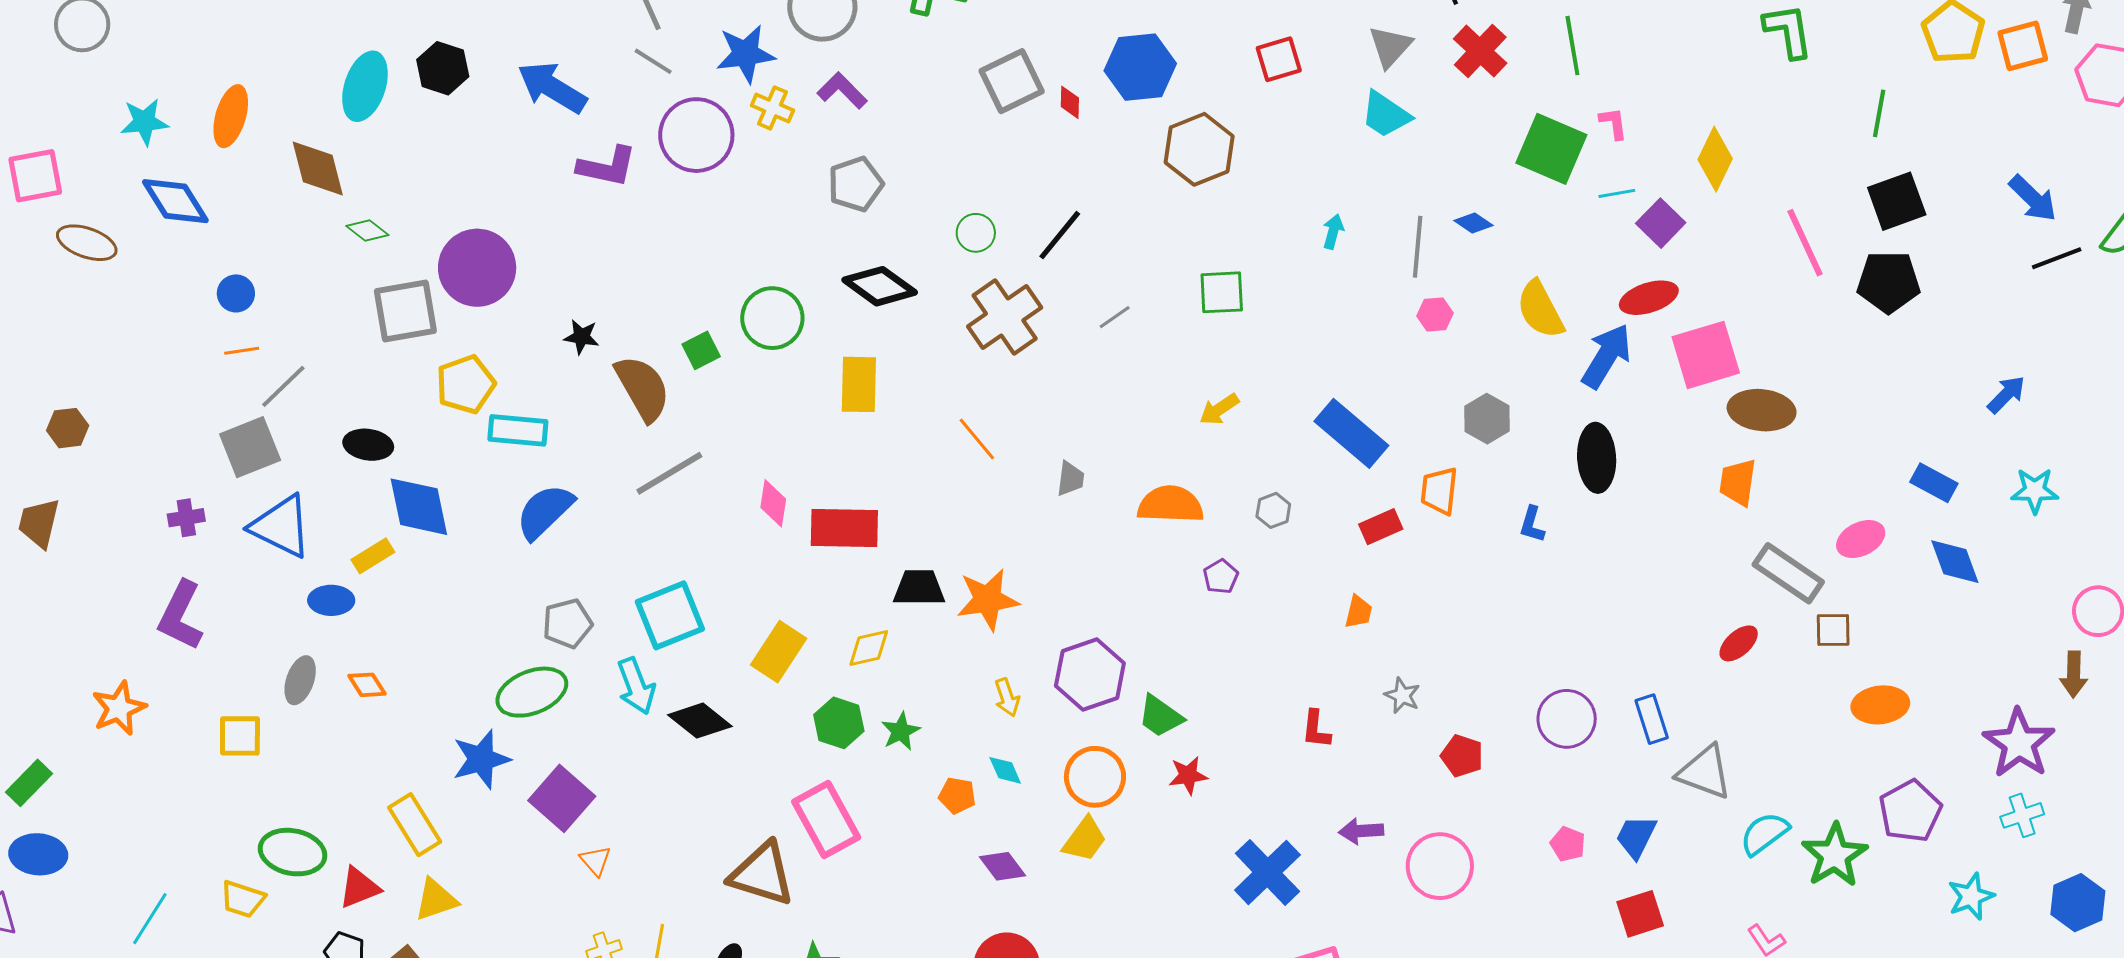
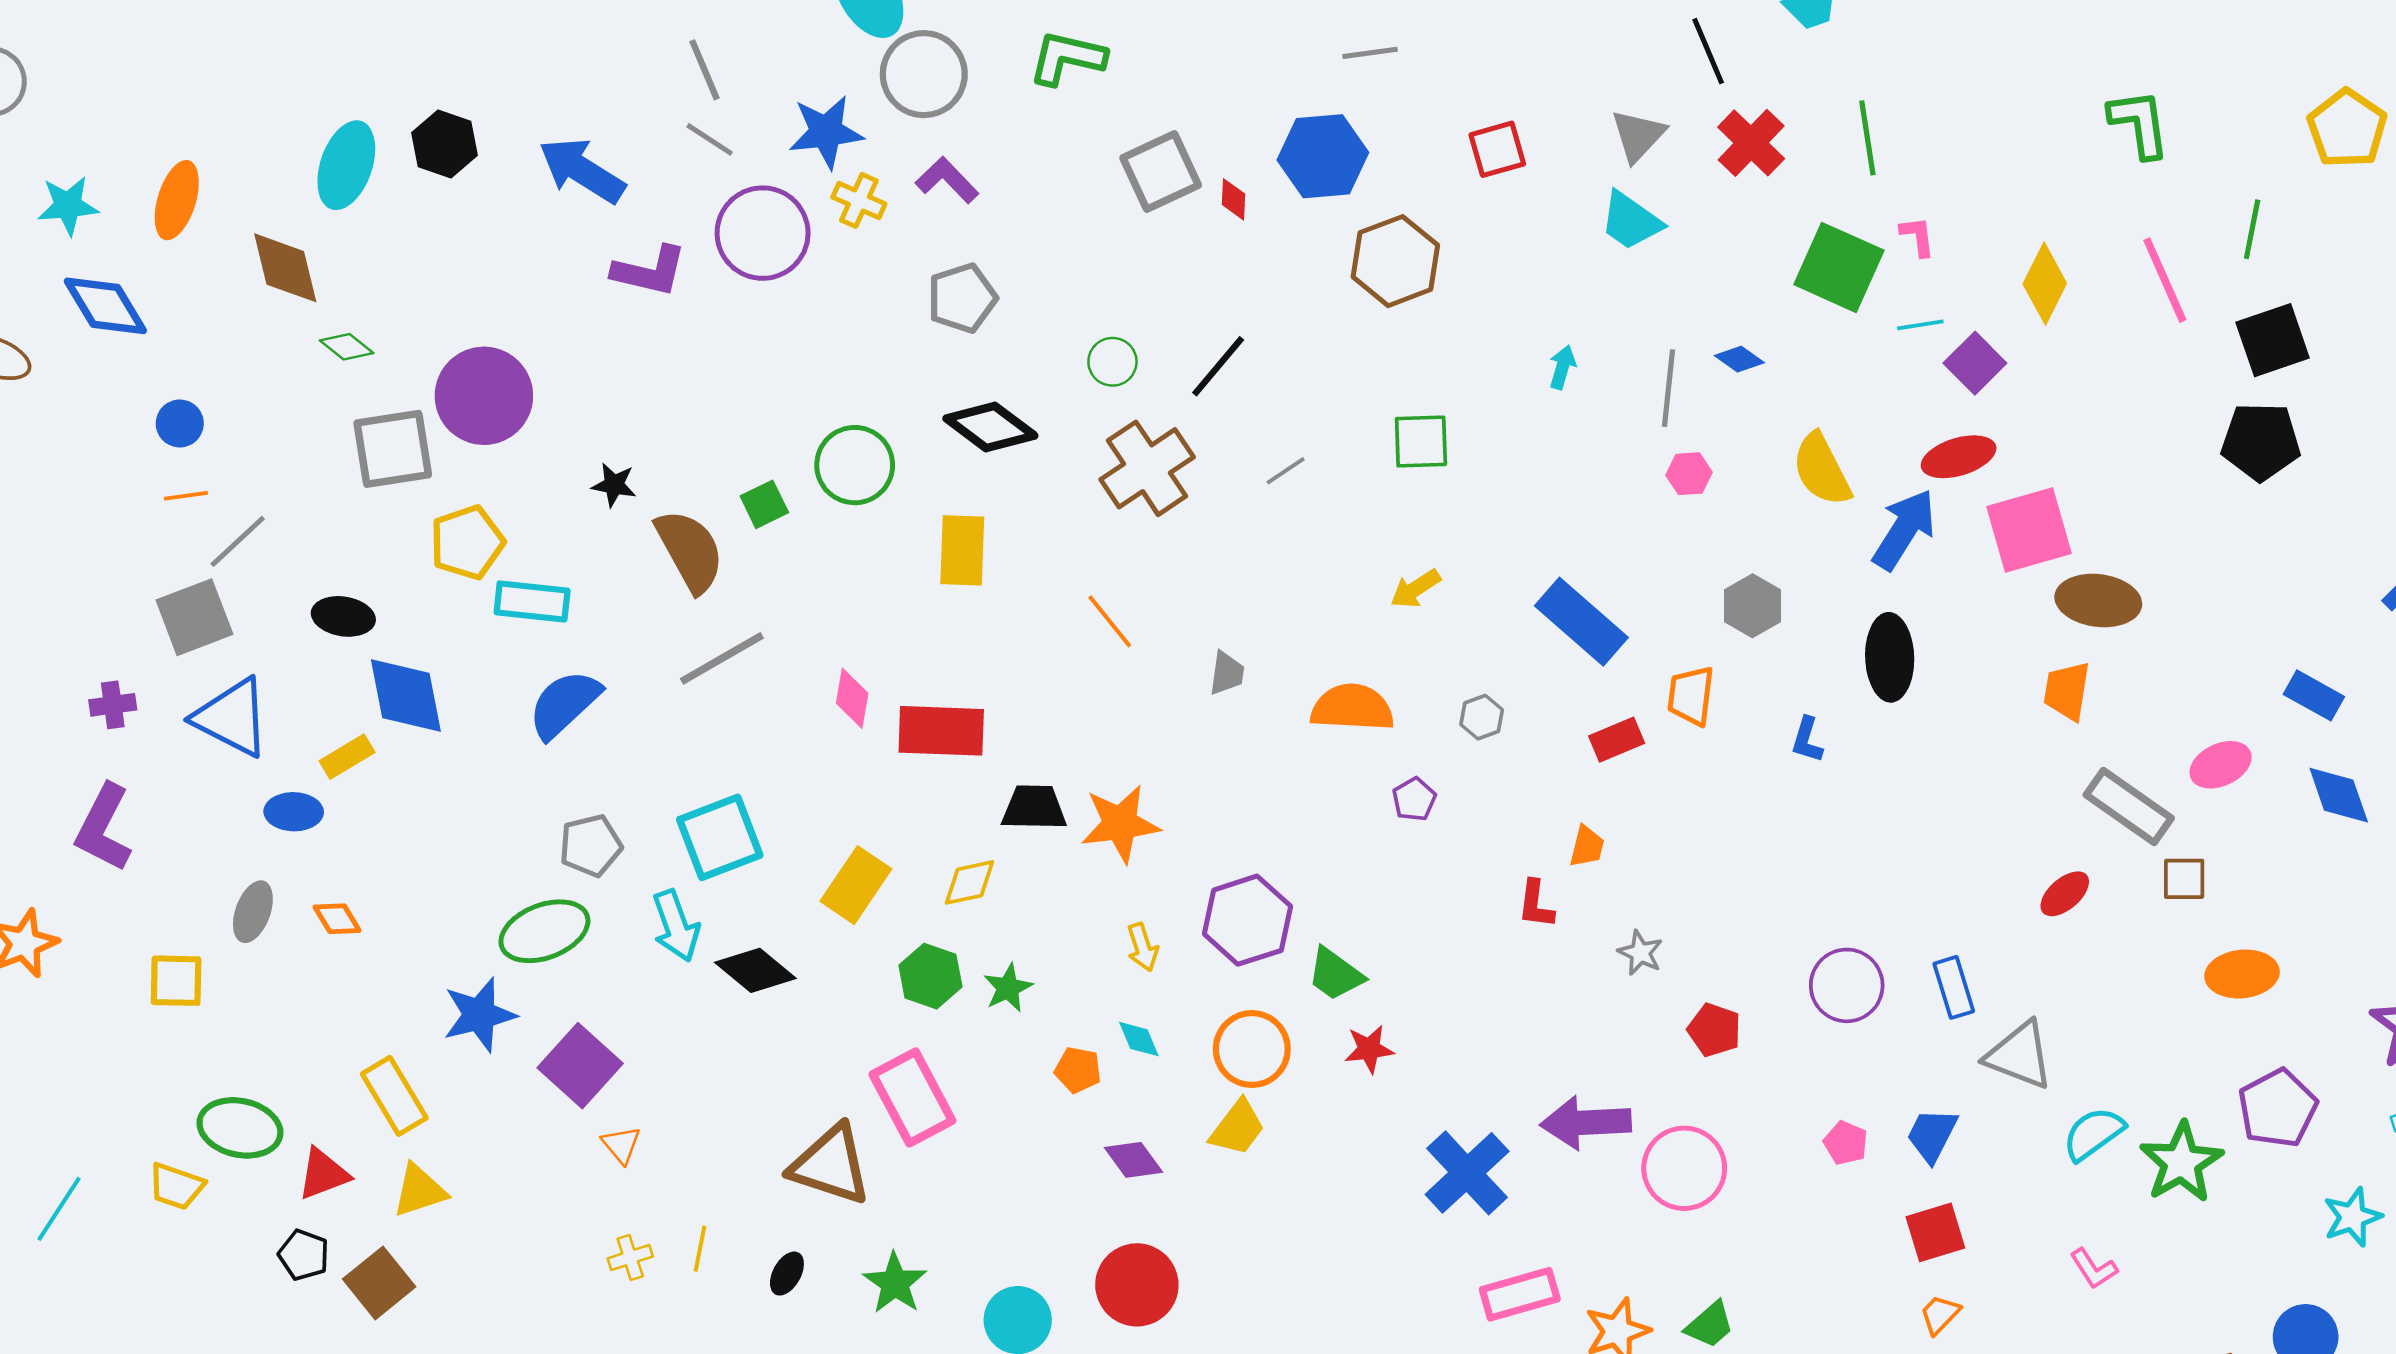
pink line: (1805, 243) -> (2165, 280), moved
red L-shape: (1316, 729) -> (1536, 904), moved
purple arrow: (1361, 831) -> (1586, 1123), size x1.6

